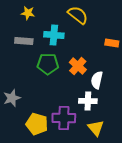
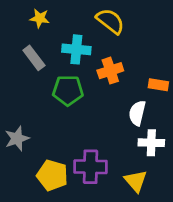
gray rectangle: (24, 41) -> (34, 58), turned 48
orange rectangle: (112, 43) -> (158, 85), moved
orange cross: (78, 66) -> (110, 71), moved, turned 30
white cross: (88, 101) -> (151, 143), moved

